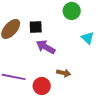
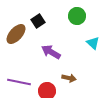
black square: (36, 27) -> (38, 21), moved, turned -32

